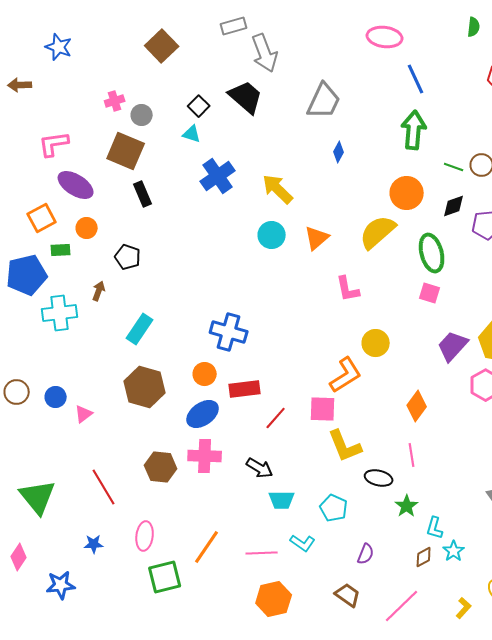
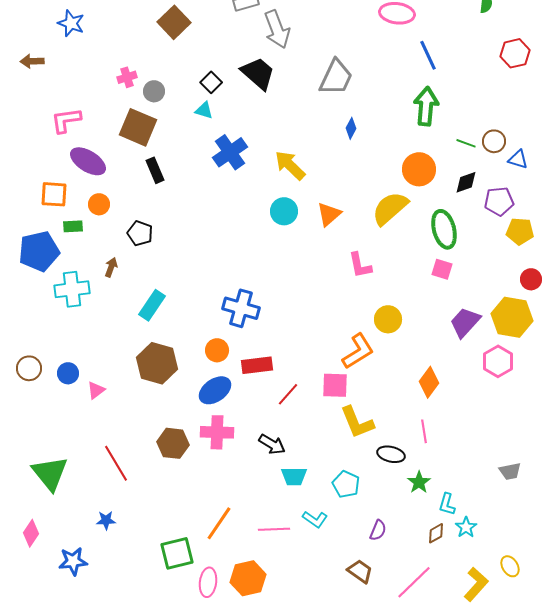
orange square: (42, 218) -> (54, 194), turned 32
pink ellipse: (145, 536) -> (208, 582), moved
orange hexagon: (274, 599) -> (248, 578), moved
yellow L-shape: (464, 608) -> (476, 584), size x1.6

